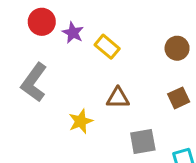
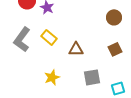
yellow rectangle: (107, 47) -> (49, 37), moved
yellow star: (81, 121) -> (52, 77), moved

